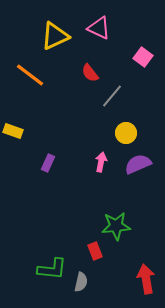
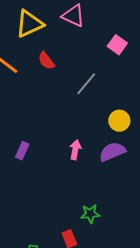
red semicircle: (90, 73) -> (46, 61), moved
yellow circle: (126, 133) -> (119, 121), moved
green star: (116, 226) -> (90, 214), size x0.7

